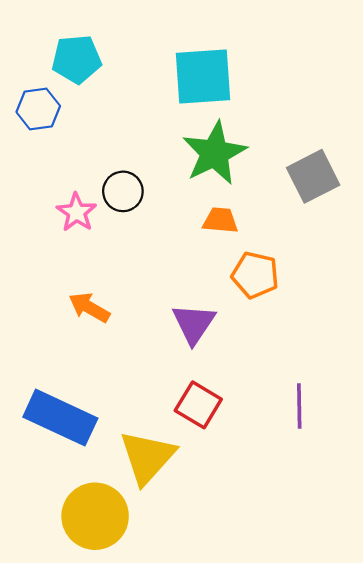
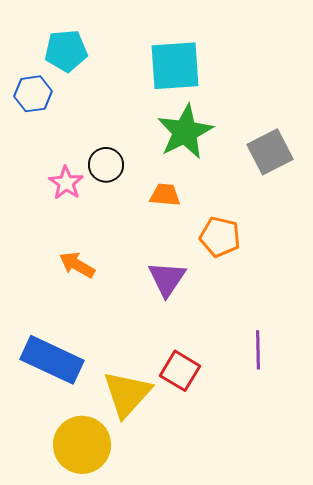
orange trapezoid: (220, 220) -> (165, 195), moved
red square: (198, 405) -> (180, 371), moved

